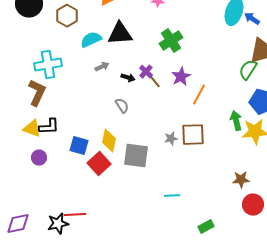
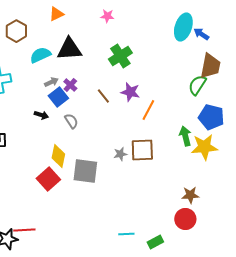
purple cross: (146, 72) -> (70, 85), moved
purple star: (181, 77) -> (130, 92), turned -30
black arrow: (128, 78) -> (41, 115), moved
blue square: (79, 146) -> (58, 97), moved, turned 36
cyan line: (172, 196) -> (126, 234), moved
red circle: (253, 205) -> (185, 219), moved

